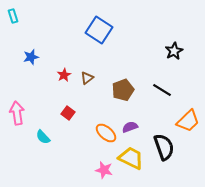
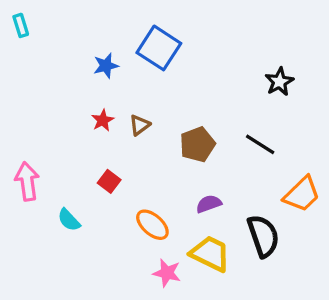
blue star: (31, 57) -> (106, 66), moved
orange ellipse: (106, 133) -> (152, 225), moved

